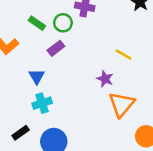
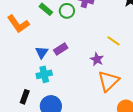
purple rectangle: (56, 48) -> (61, 49), moved
black rectangle: (21, 133) -> (25, 97), turned -40

